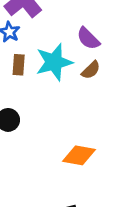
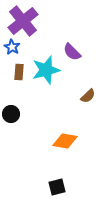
brown semicircle: (91, 70) -> (88, 96), moved

